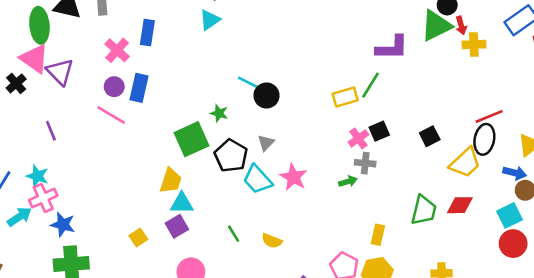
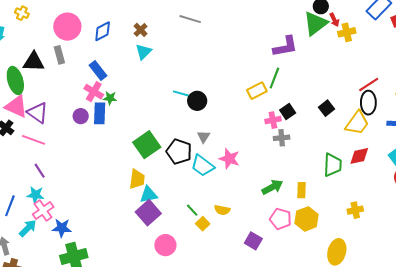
blue rectangle: (147, 33) -> (98, 70), turned -36
pink cross: (117, 50) -> (94, 92), moved
green star: (219, 113) -> (110, 98), moved
pink line: (111, 115) -> (34, 140), moved
purple line: (51, 131) -> (40, 171), moved
pink cross: (358, 138) -> (273, 120), turned 35
green arrow: (348, 182) -> (272, 187), moved, size x1.5
purple square: (177, 226) -> (148, 213), size x1.4
yellow square: (138, 237) -> (203, 224), moved

